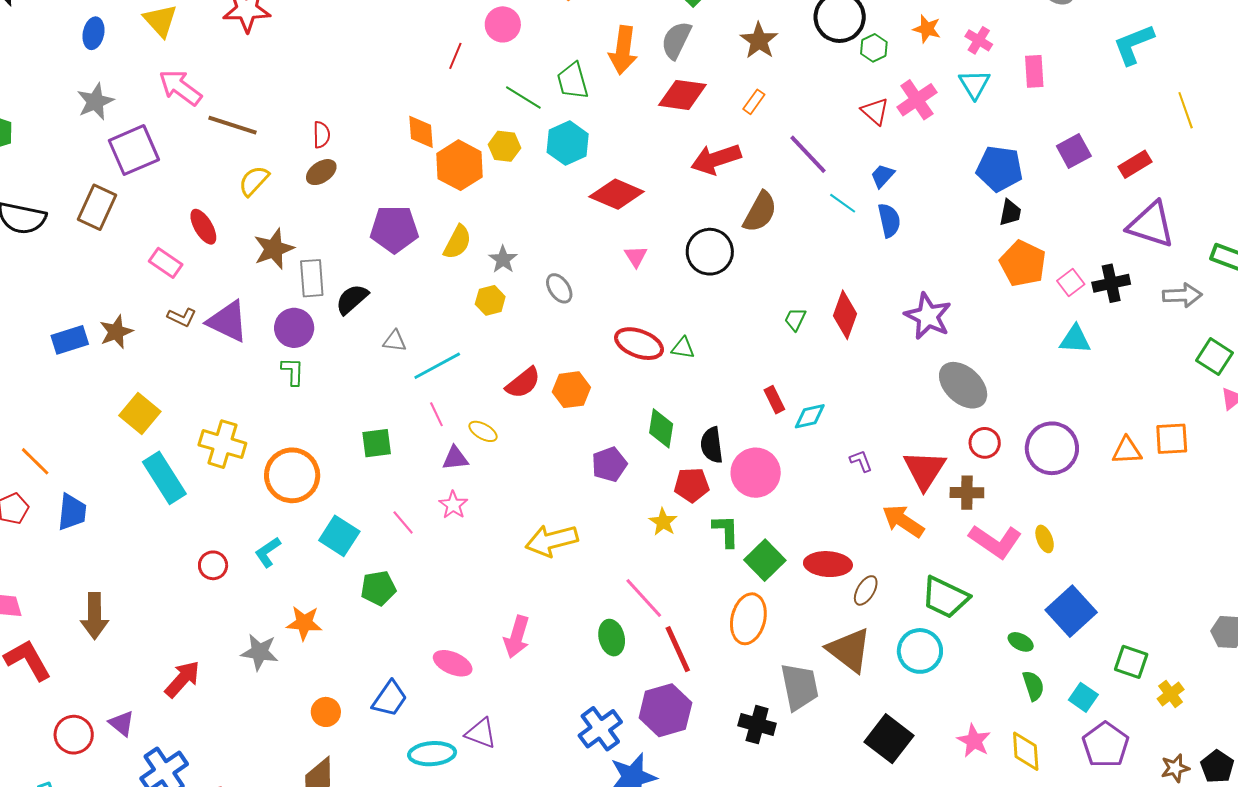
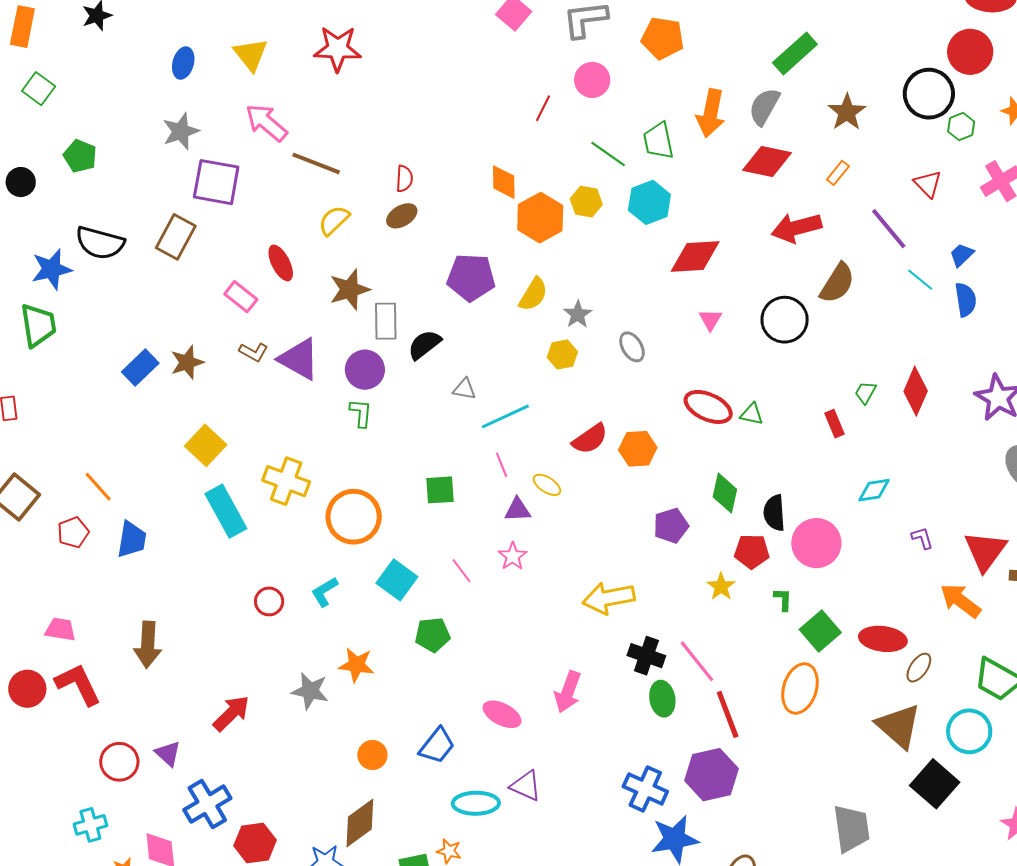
red triangle: (875, 111) -> (928, 184), moved
purple square: (134, 150) -> (216, 182), turned 30
red diamond: (617, 194) -> (695, 256), turned -30
blue rectangle: (70, 340) -> (140, 368), turned -30
red rectangle: (774, 400) -> (835, 424), moved
green L-shape: (726, 531) -> (783, 599), size x0.7
gray trapezoid: (800, 687) -> (851, 828), moved
black cross: (757, 725) -> (646, 656), moved
blue cross: (600, 729) -> (645, 789), turned -33
black square: (889, 739) -> (935, 784), moved

